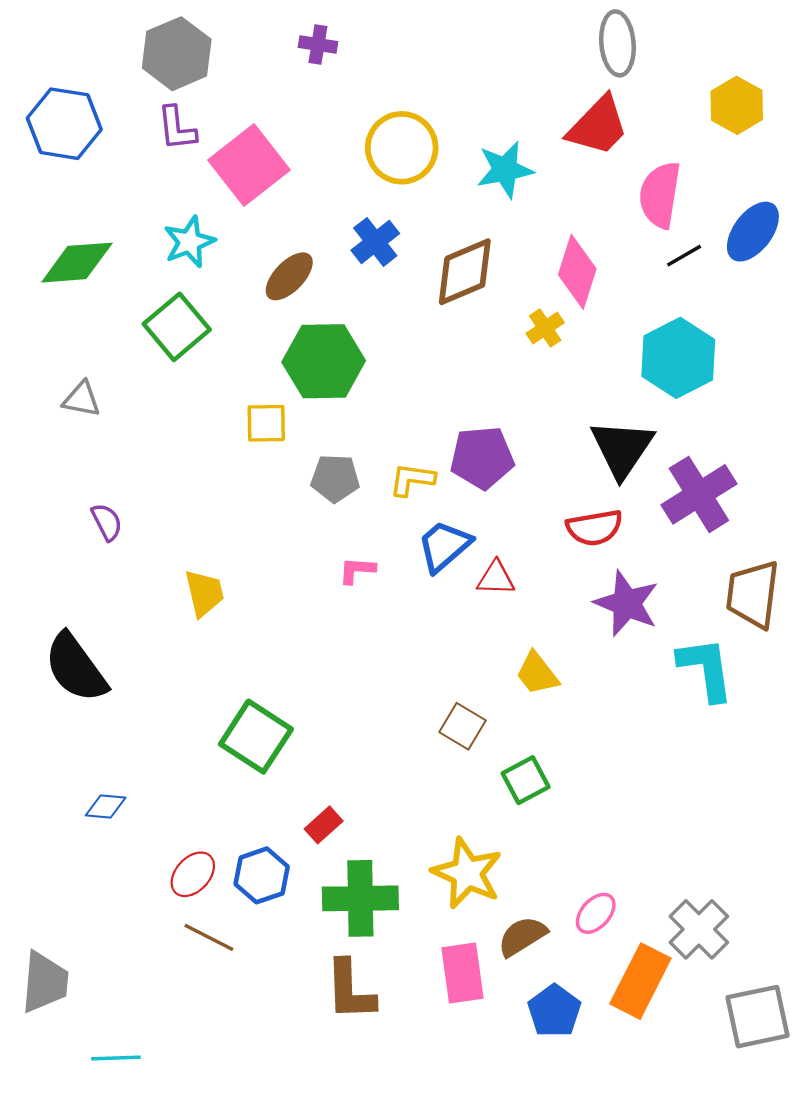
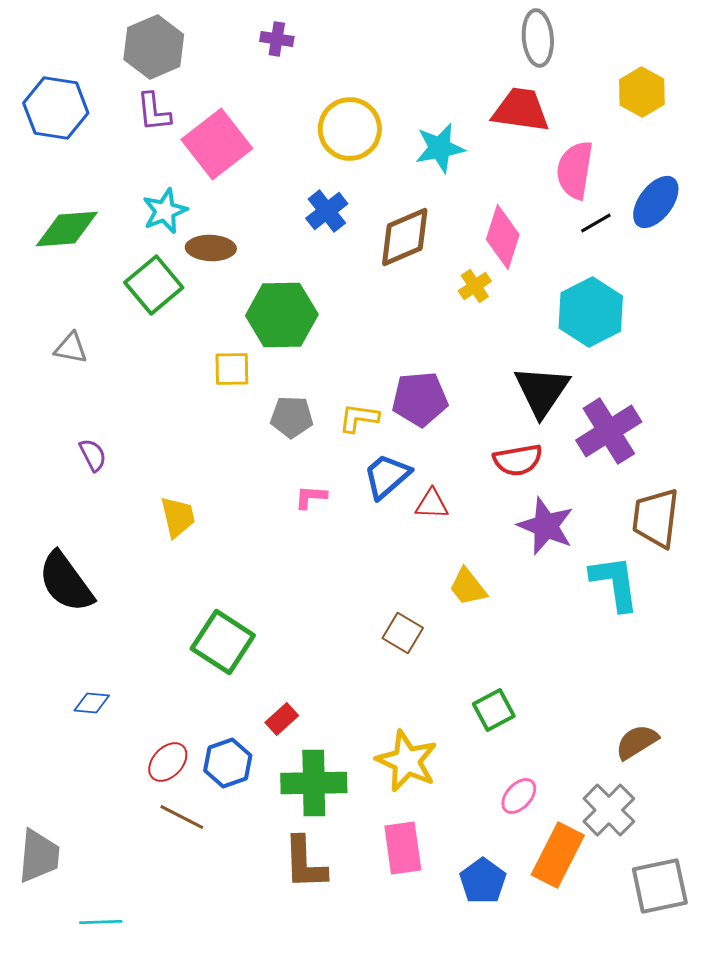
red trapezoid: (598, 126) -> (521, 110), turned -126
brown ellipse: (289, 276) -> (211, 248), moved, turned 48
green square: (526, 780) -> (494, 710), moved
brown semicircle: (522, 936) -> (637, 742), moved

